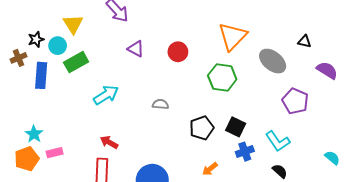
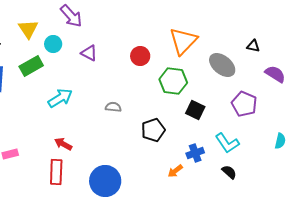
cyan circle: (58, 46) -> (53, 44), moved
red circle: (178, 52) -> (140, 56), moved
black square: (236, 127) -> (195, 110), moved
cyan semicircle: (332, 158) -> (280, 141), moved, turned 63
orange arrow: (210, 169) -> (175, 171), moved

